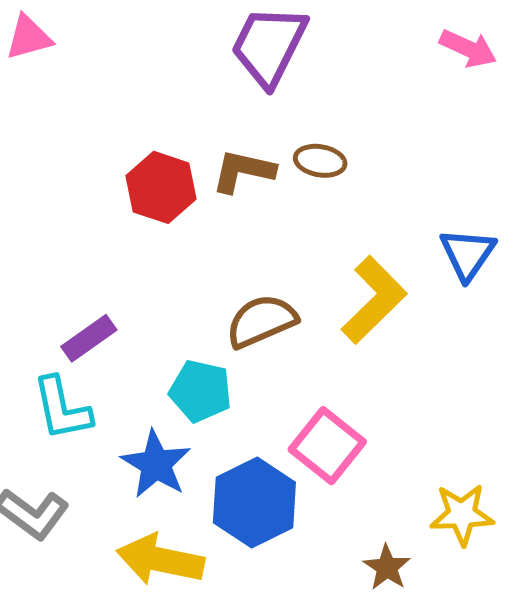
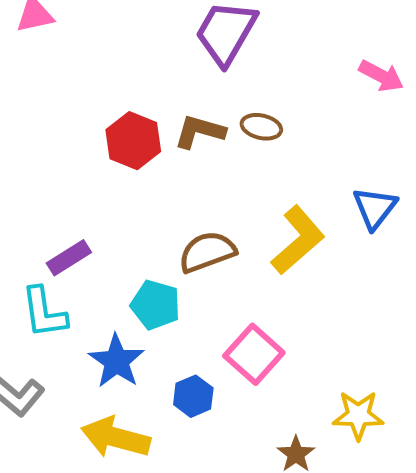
pink arrow: (468, 48) -> (381, 76), moved
blue hexagon: (254, 503) -> (193, 396), size x0.6

